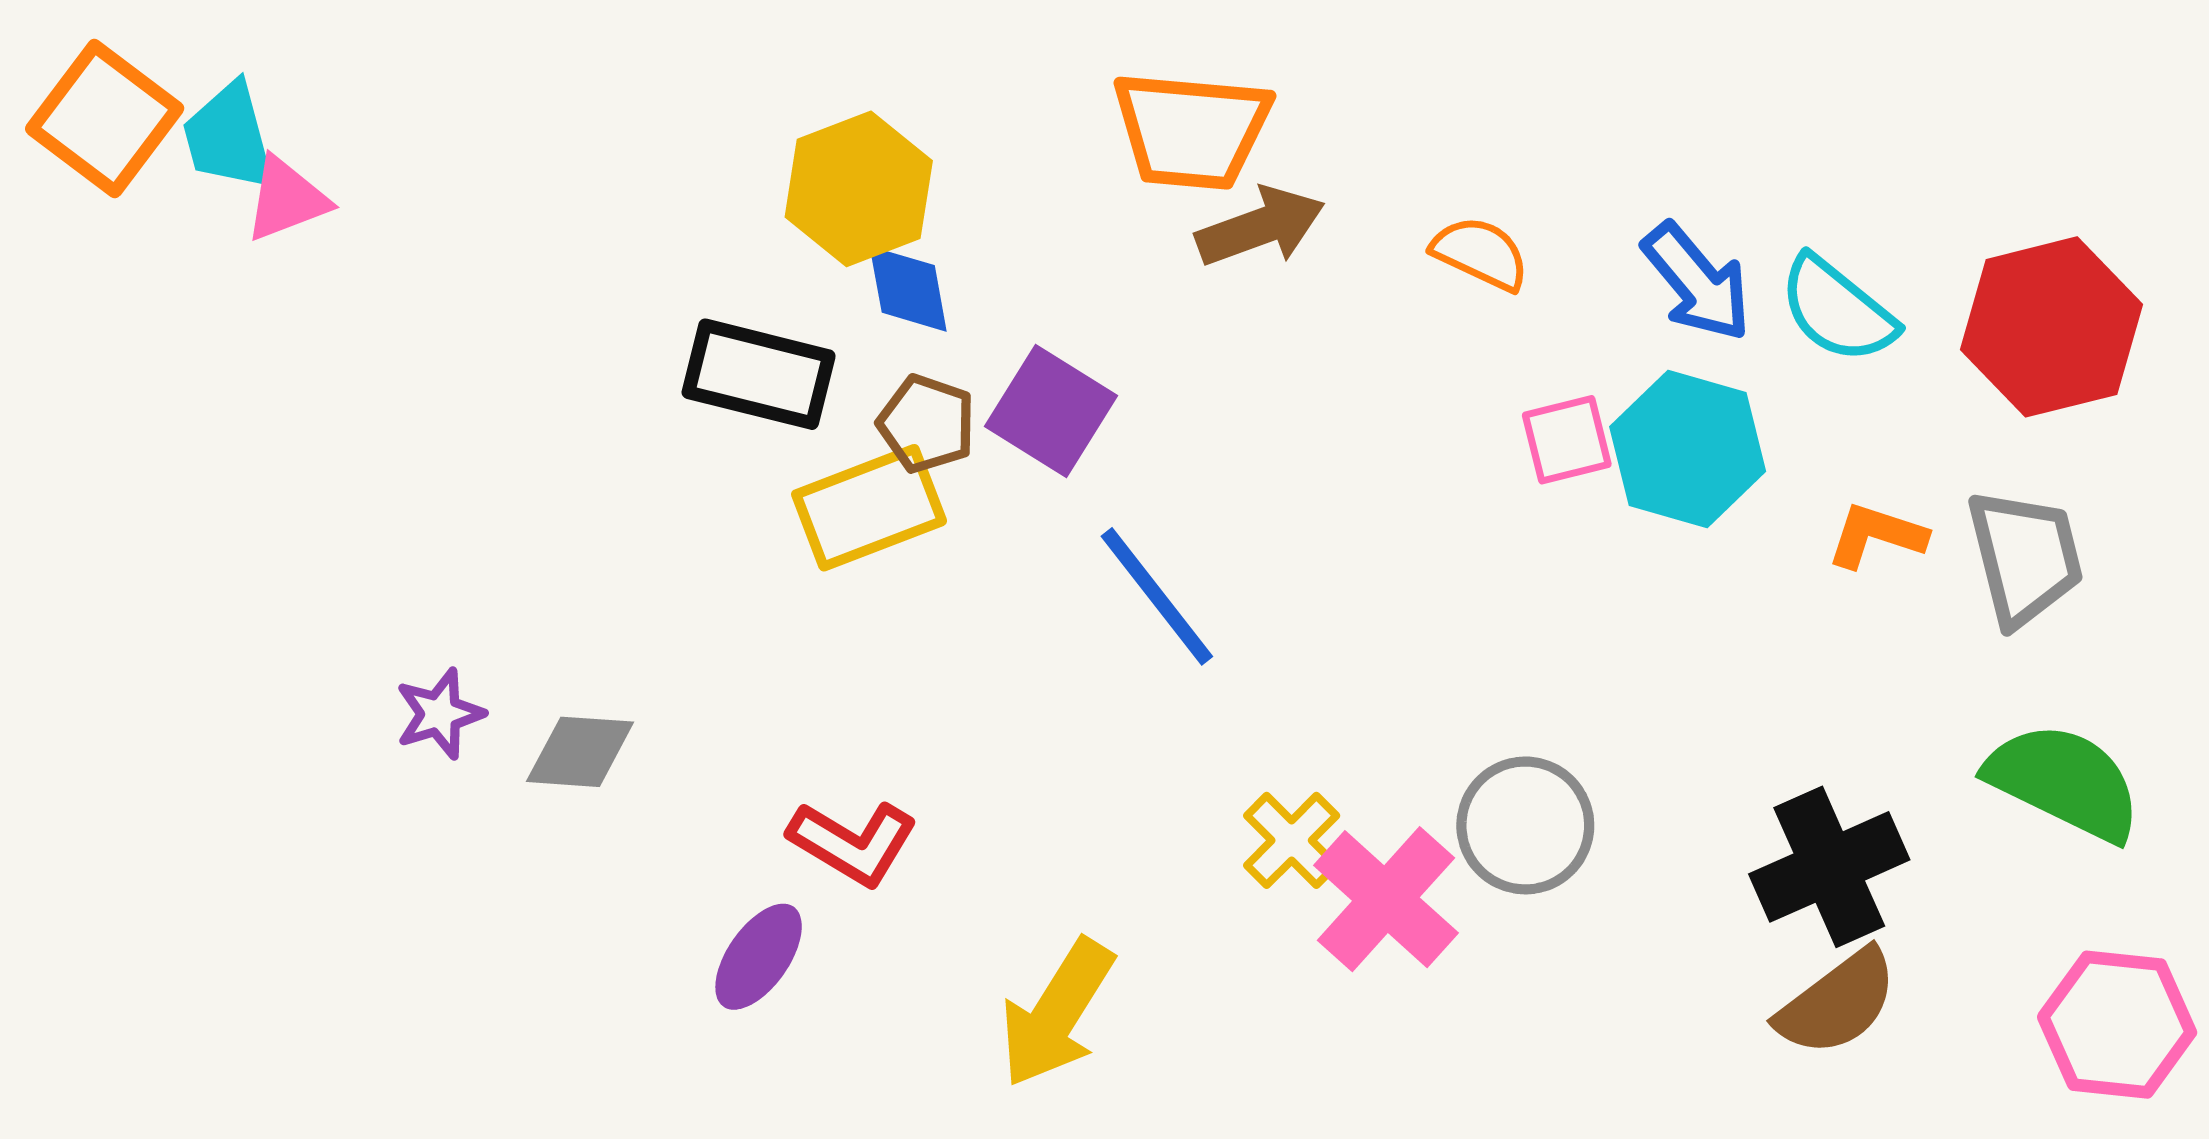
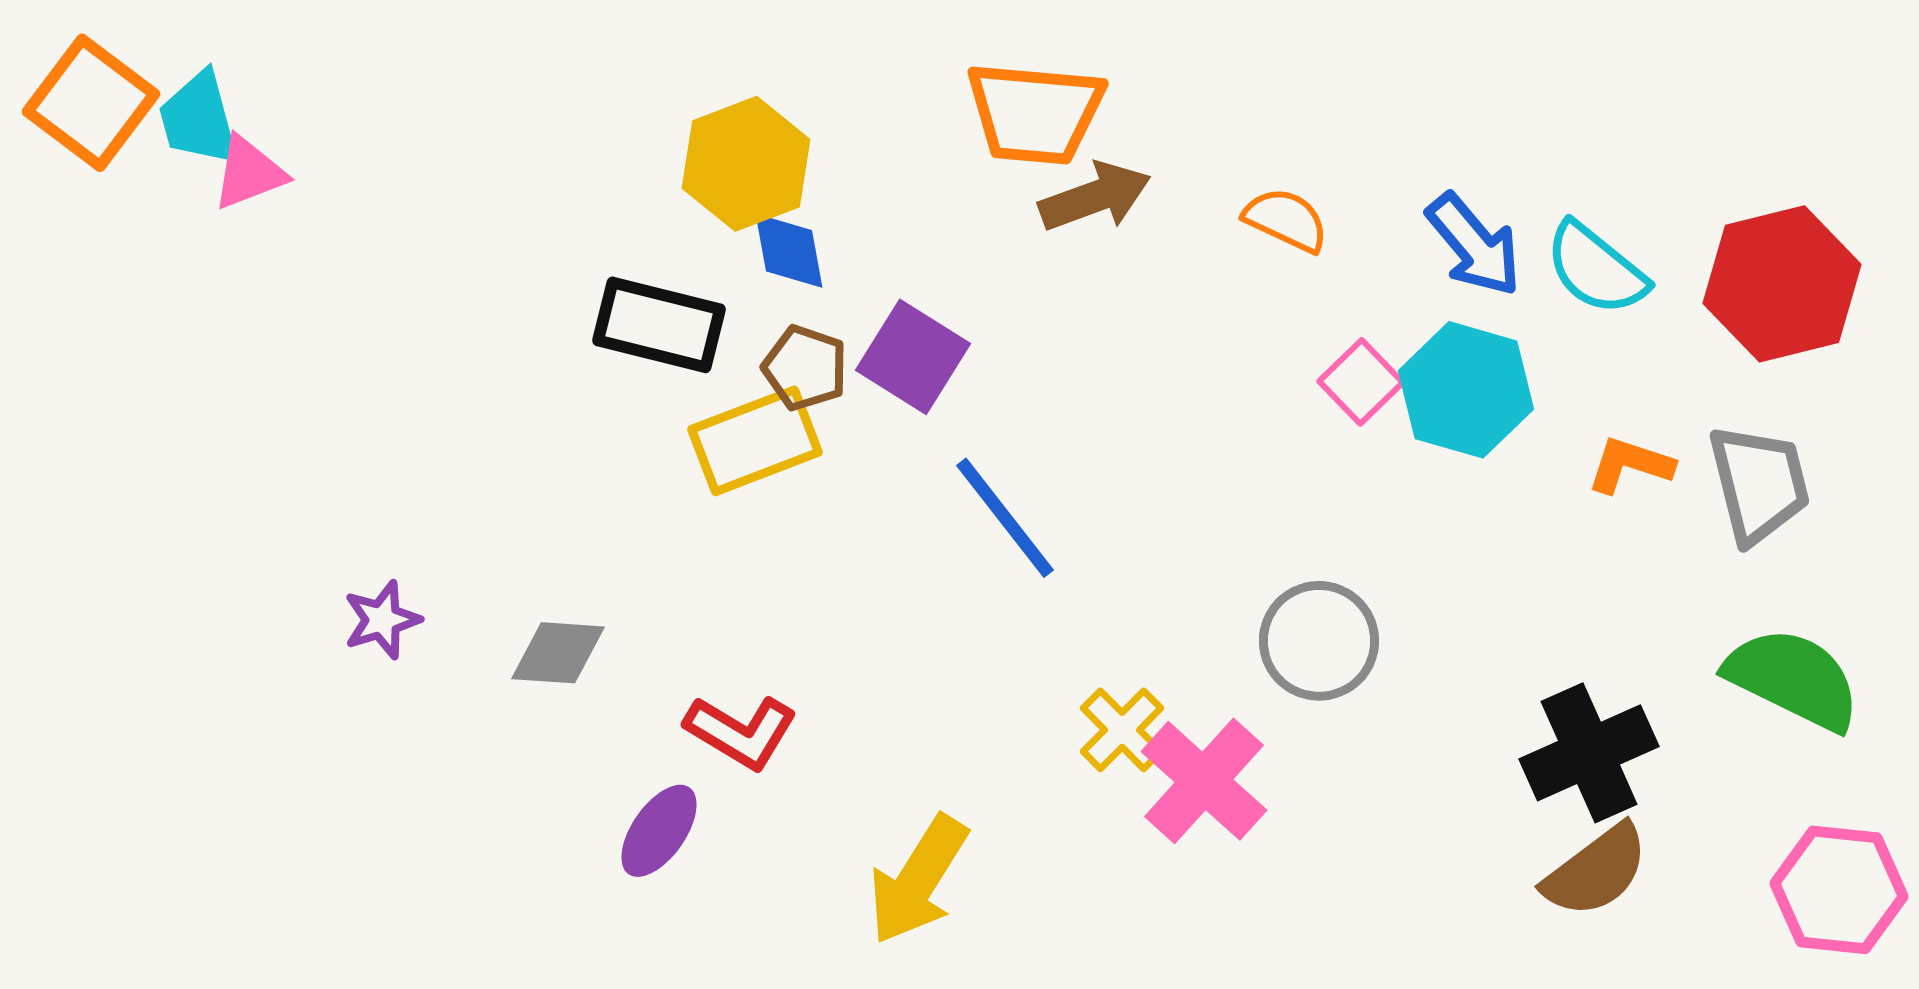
pink square: (1567, 440) -> (1361, 382), turned -30
gray diamond: (580, 752) -> (558, 653), moved
gray circle: (1525, 825) -> (1319, 641), moved

